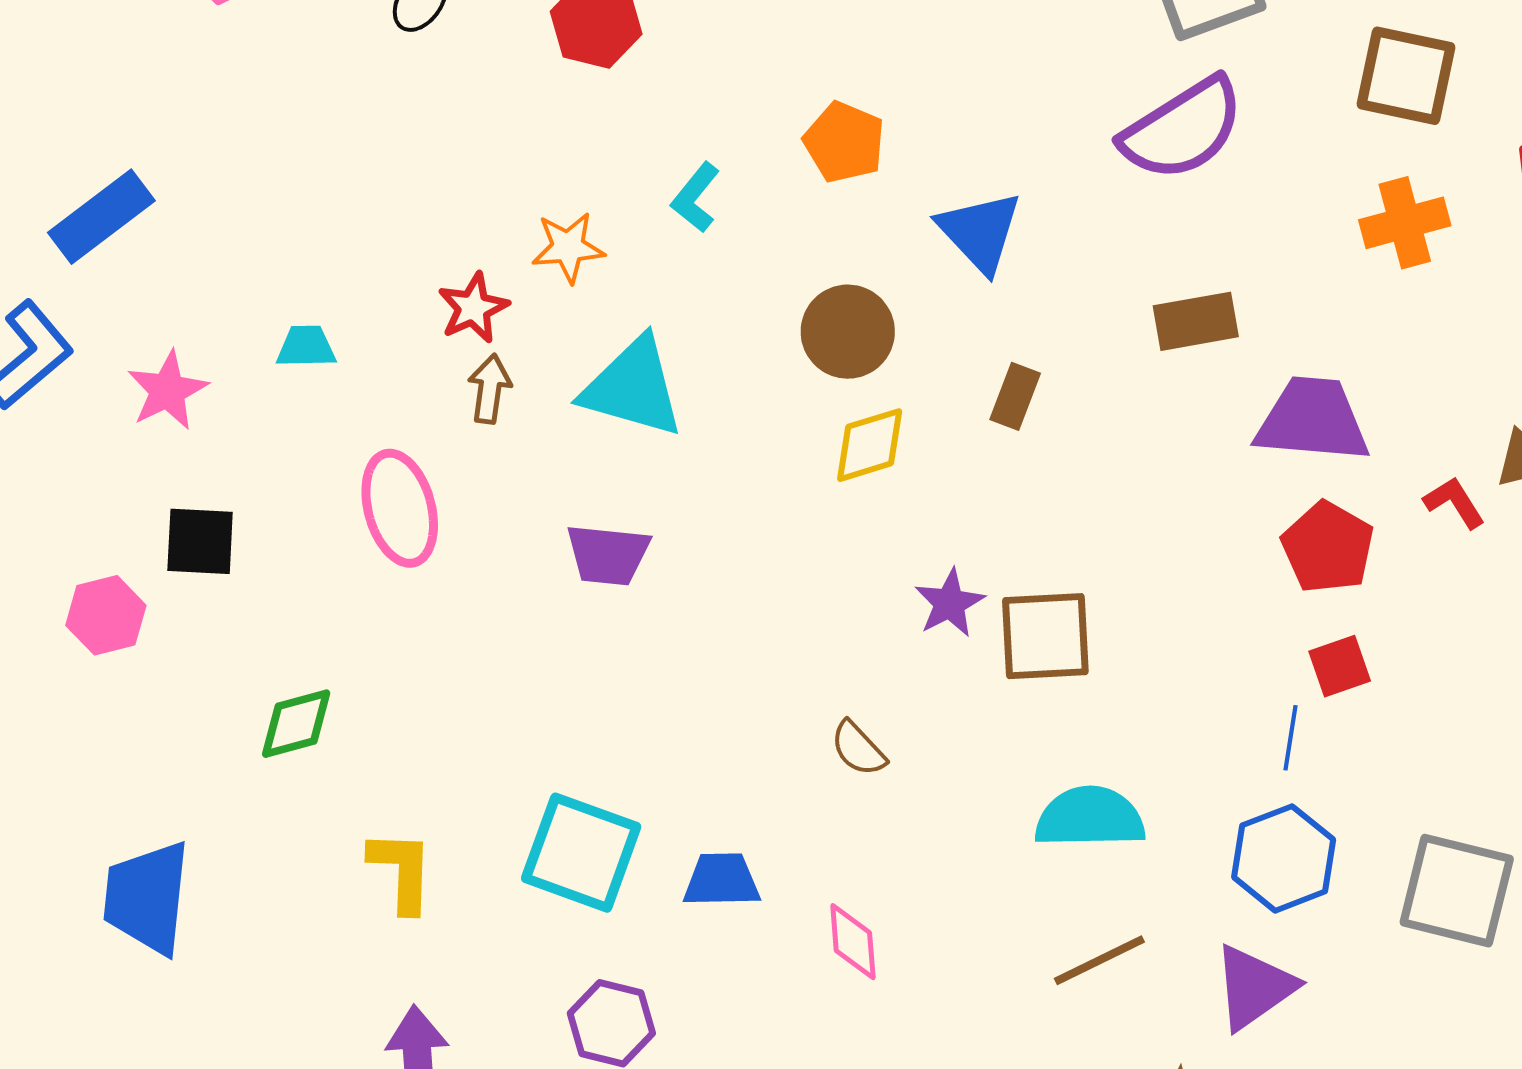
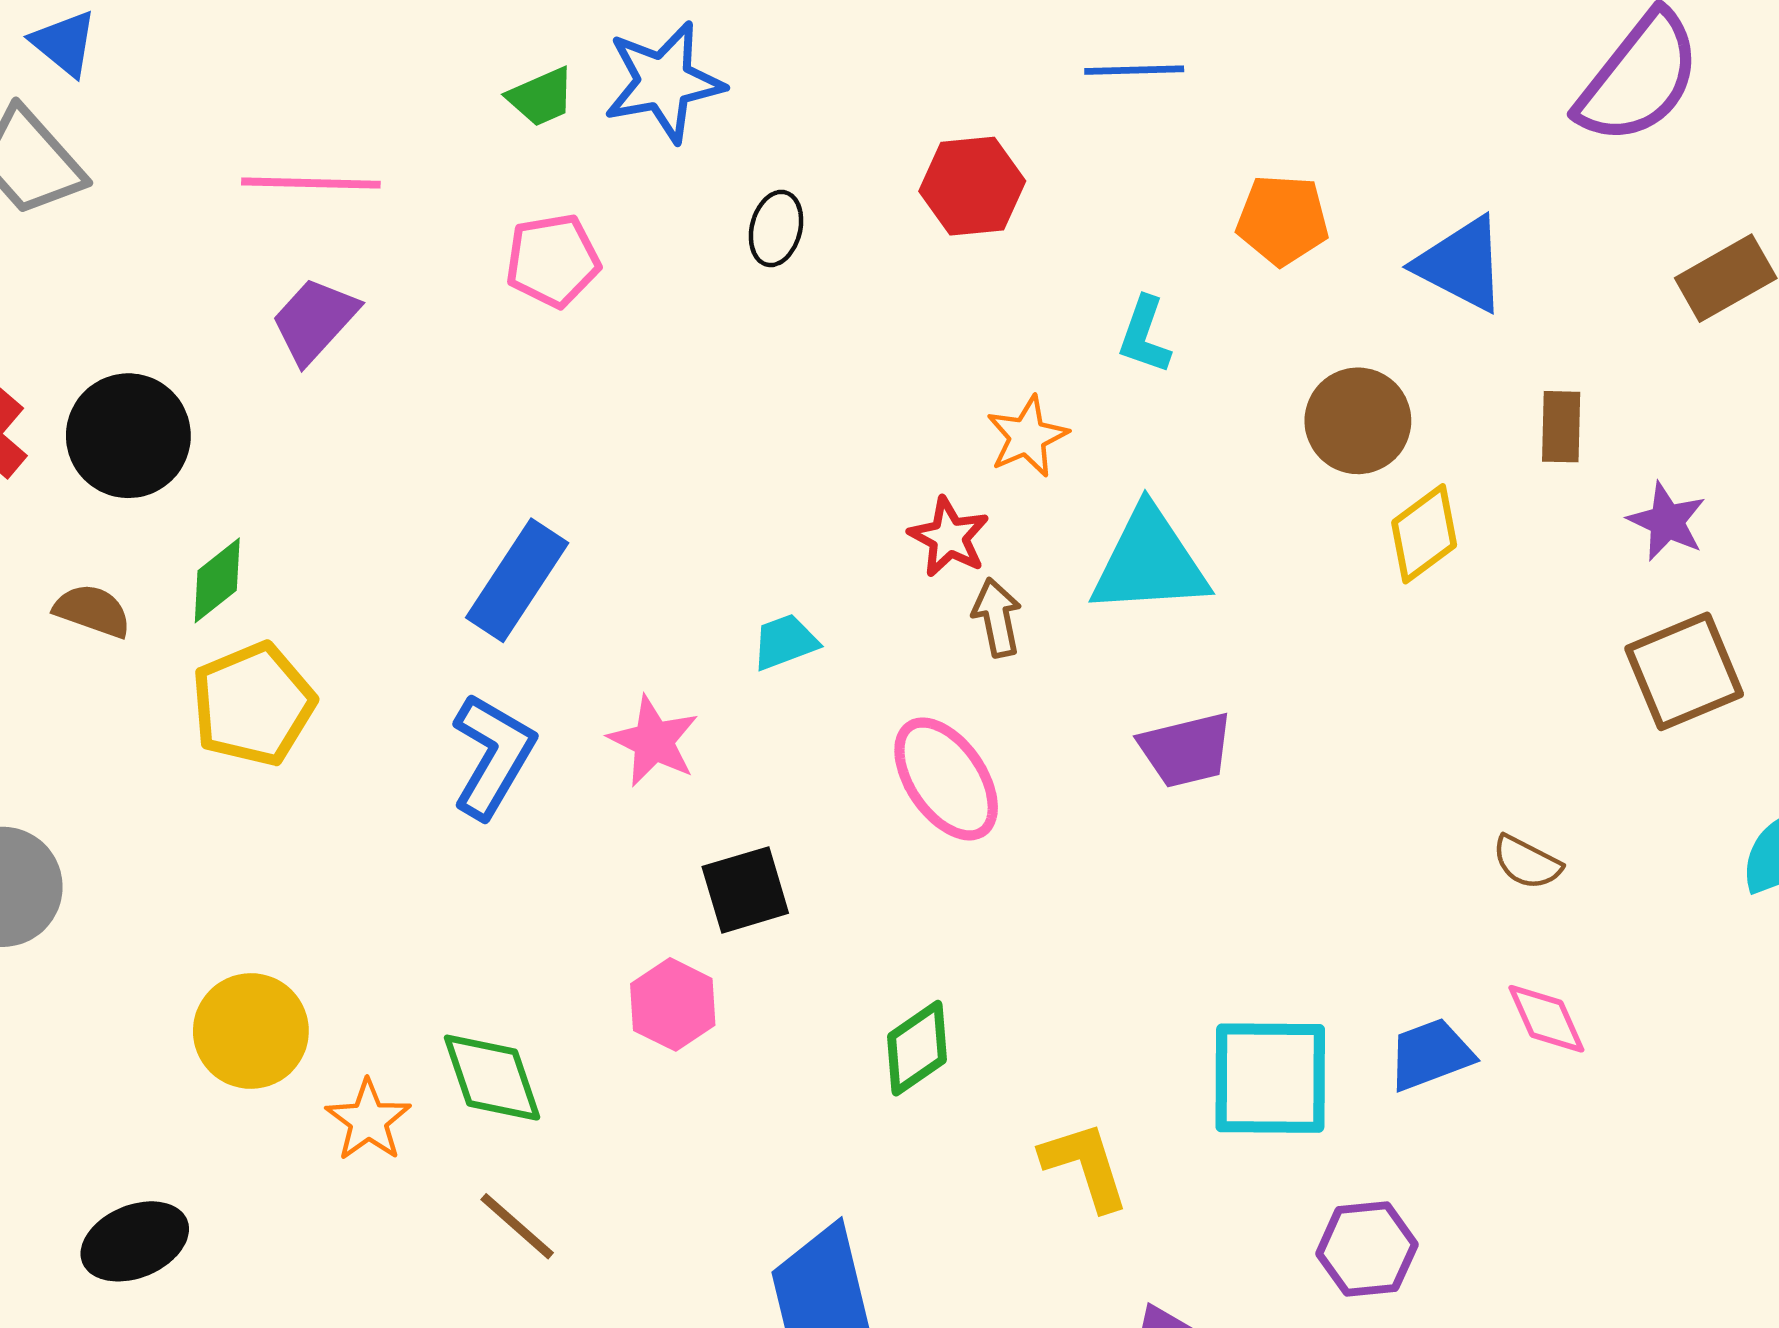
purple star: (950, 603) -> (1667, 521), moved
pink diamond: (853, 942) -> (1546, 1019), moved

